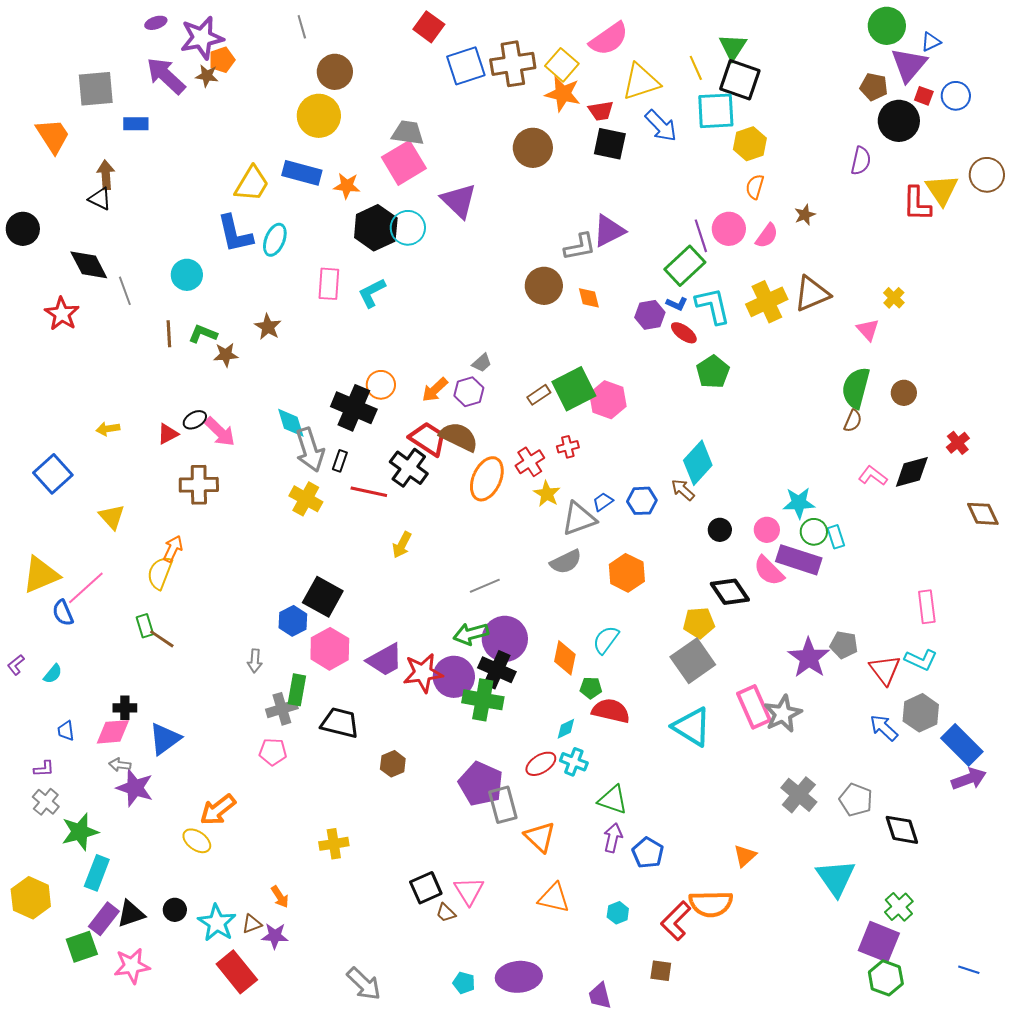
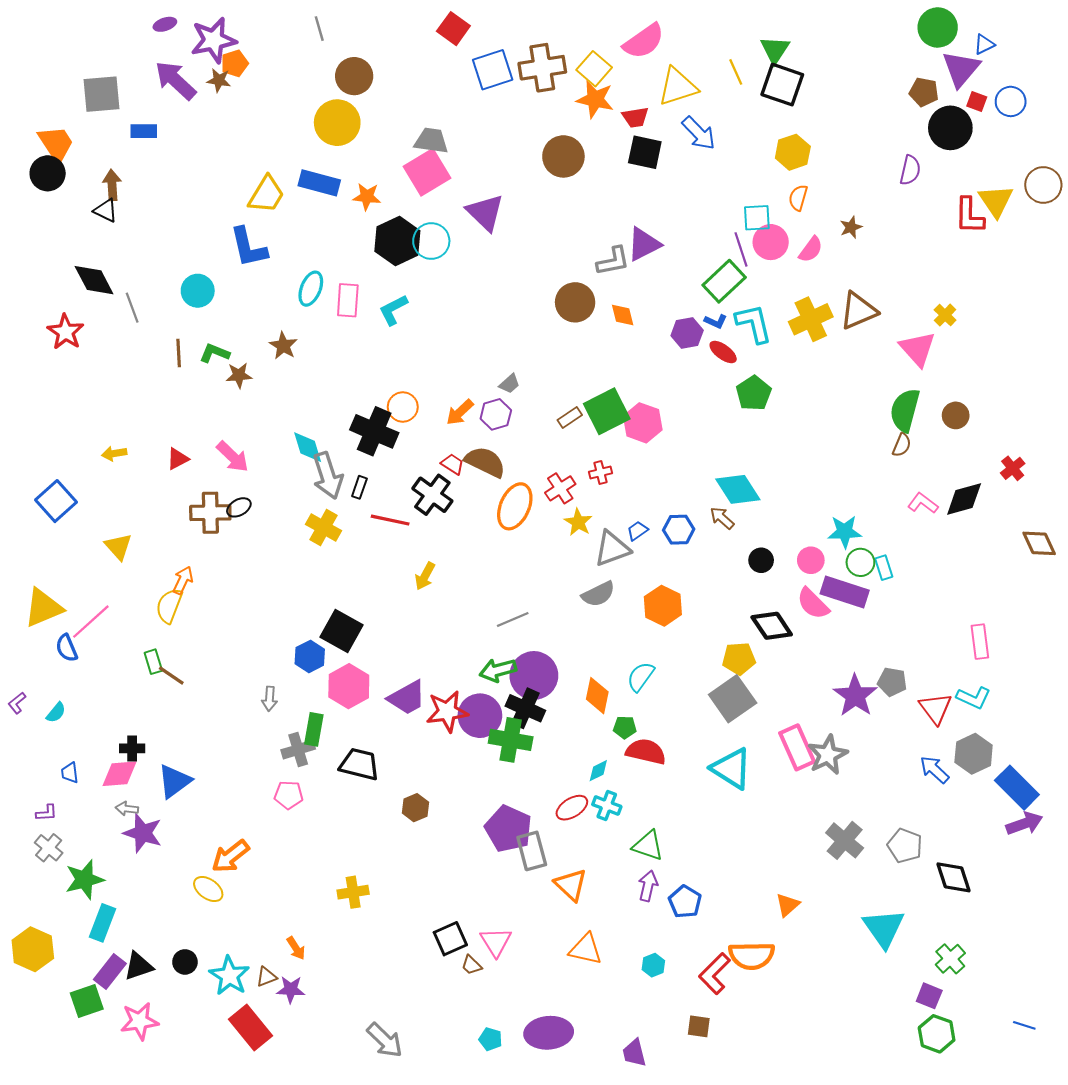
cyan square: (716, 111) -> (757, 218), moved, size x0.7
black circle: (23, 229) -> (48, 173), moved
cyan ellipse: (275, 240) -> (311, 289), moved
pink triangle: (868, 330) -> (918, 349), size x1.5
black ellipse: (195, 420) -> (239, 507), moved
red trapezoid: (428, 439) -> (452, 464), size x0.6
cyan diamond: (698, 463) -> (738, 489), turned -75
purple square: (879, 942) -> (929, 996), size x0.6

